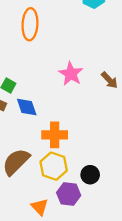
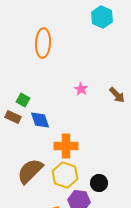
pink star: (71, 74) -> (81, 89), size x0.6

